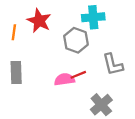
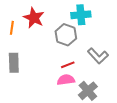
gray L-shape: (113, 64) -> (98, 56), turned -30
pink semicircle: (64, 79) -> (66, 80), moved

